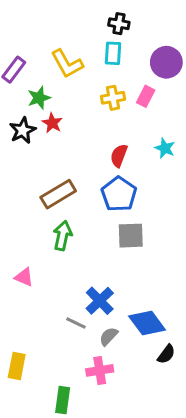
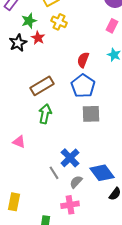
pink rectangle: (146, 96) -> (112, 26), moved
yellow cross: (113, 98) -> (59, 22), moved, turned 35
gray line: (76, 323) -> (54, 173), turned 32

